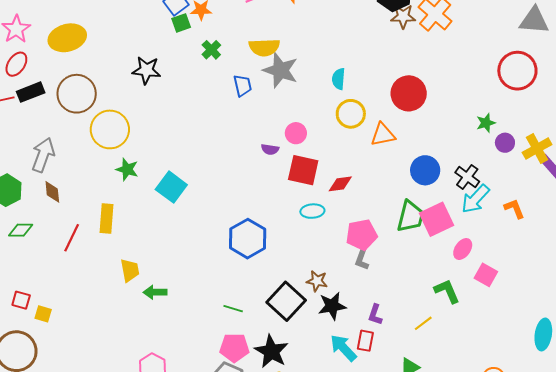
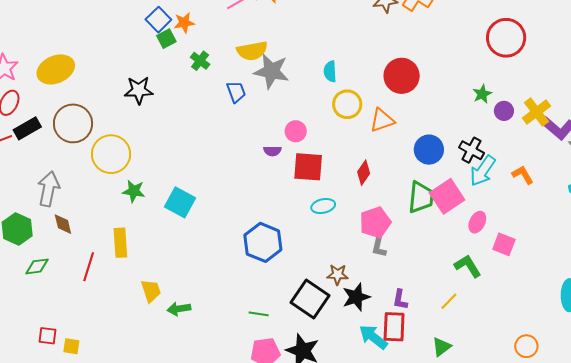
red diamond: (340, 184) -> (364, 173), moved, turned -40
red rectangle: (365, 341) -> (394, 327), size x1.4

